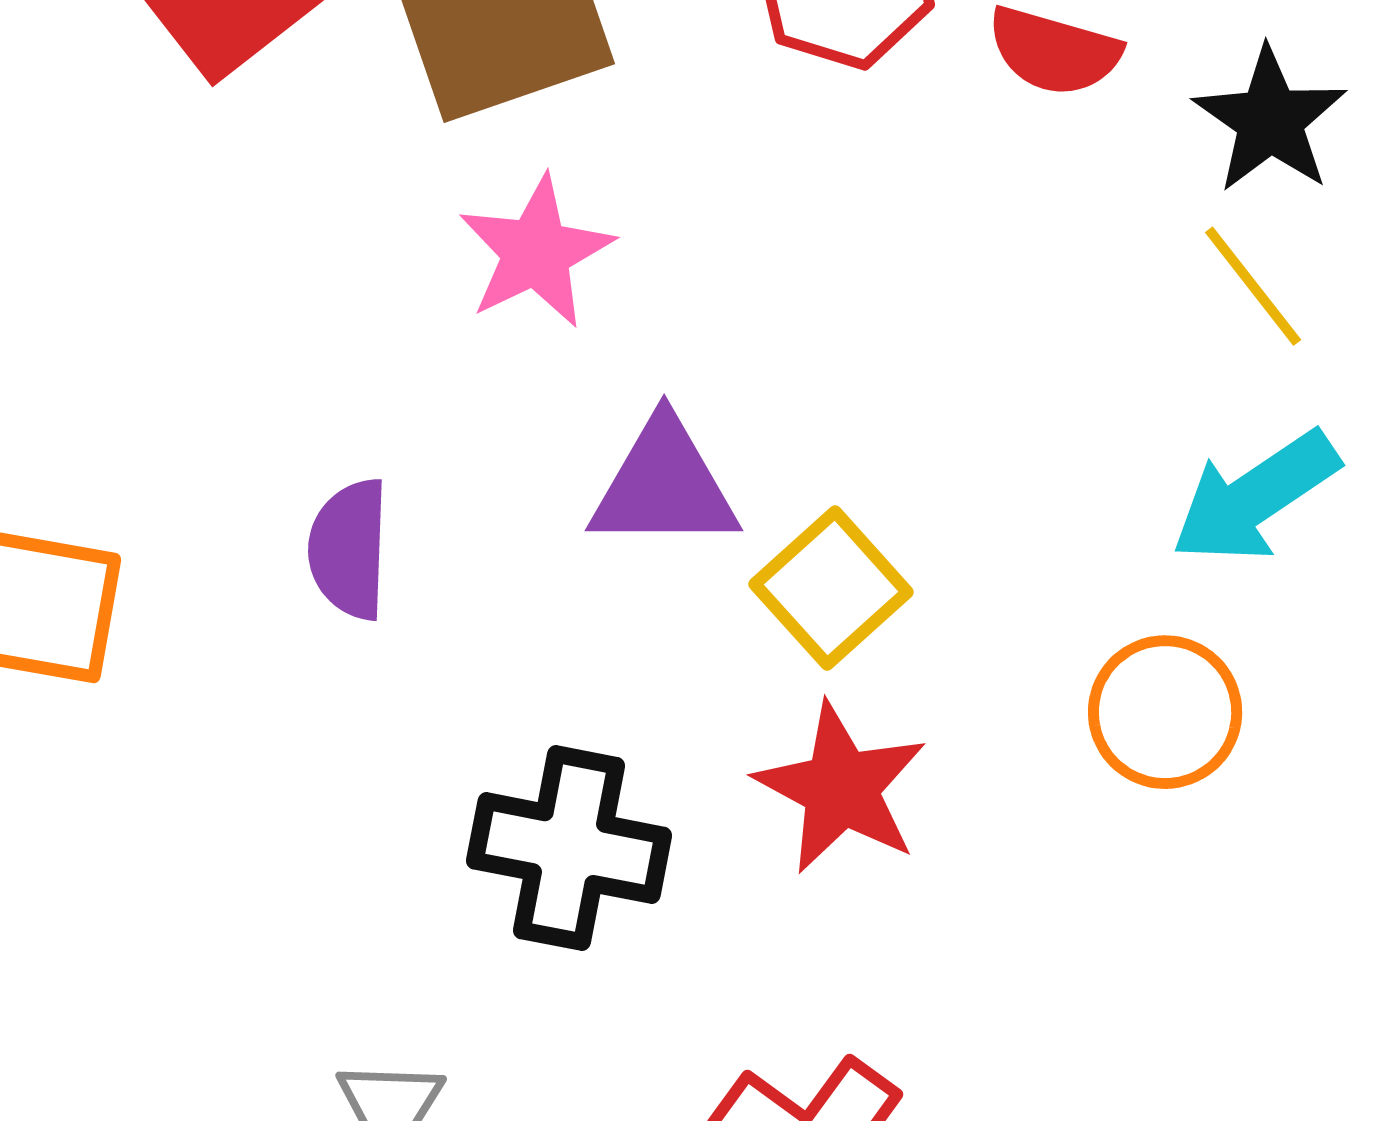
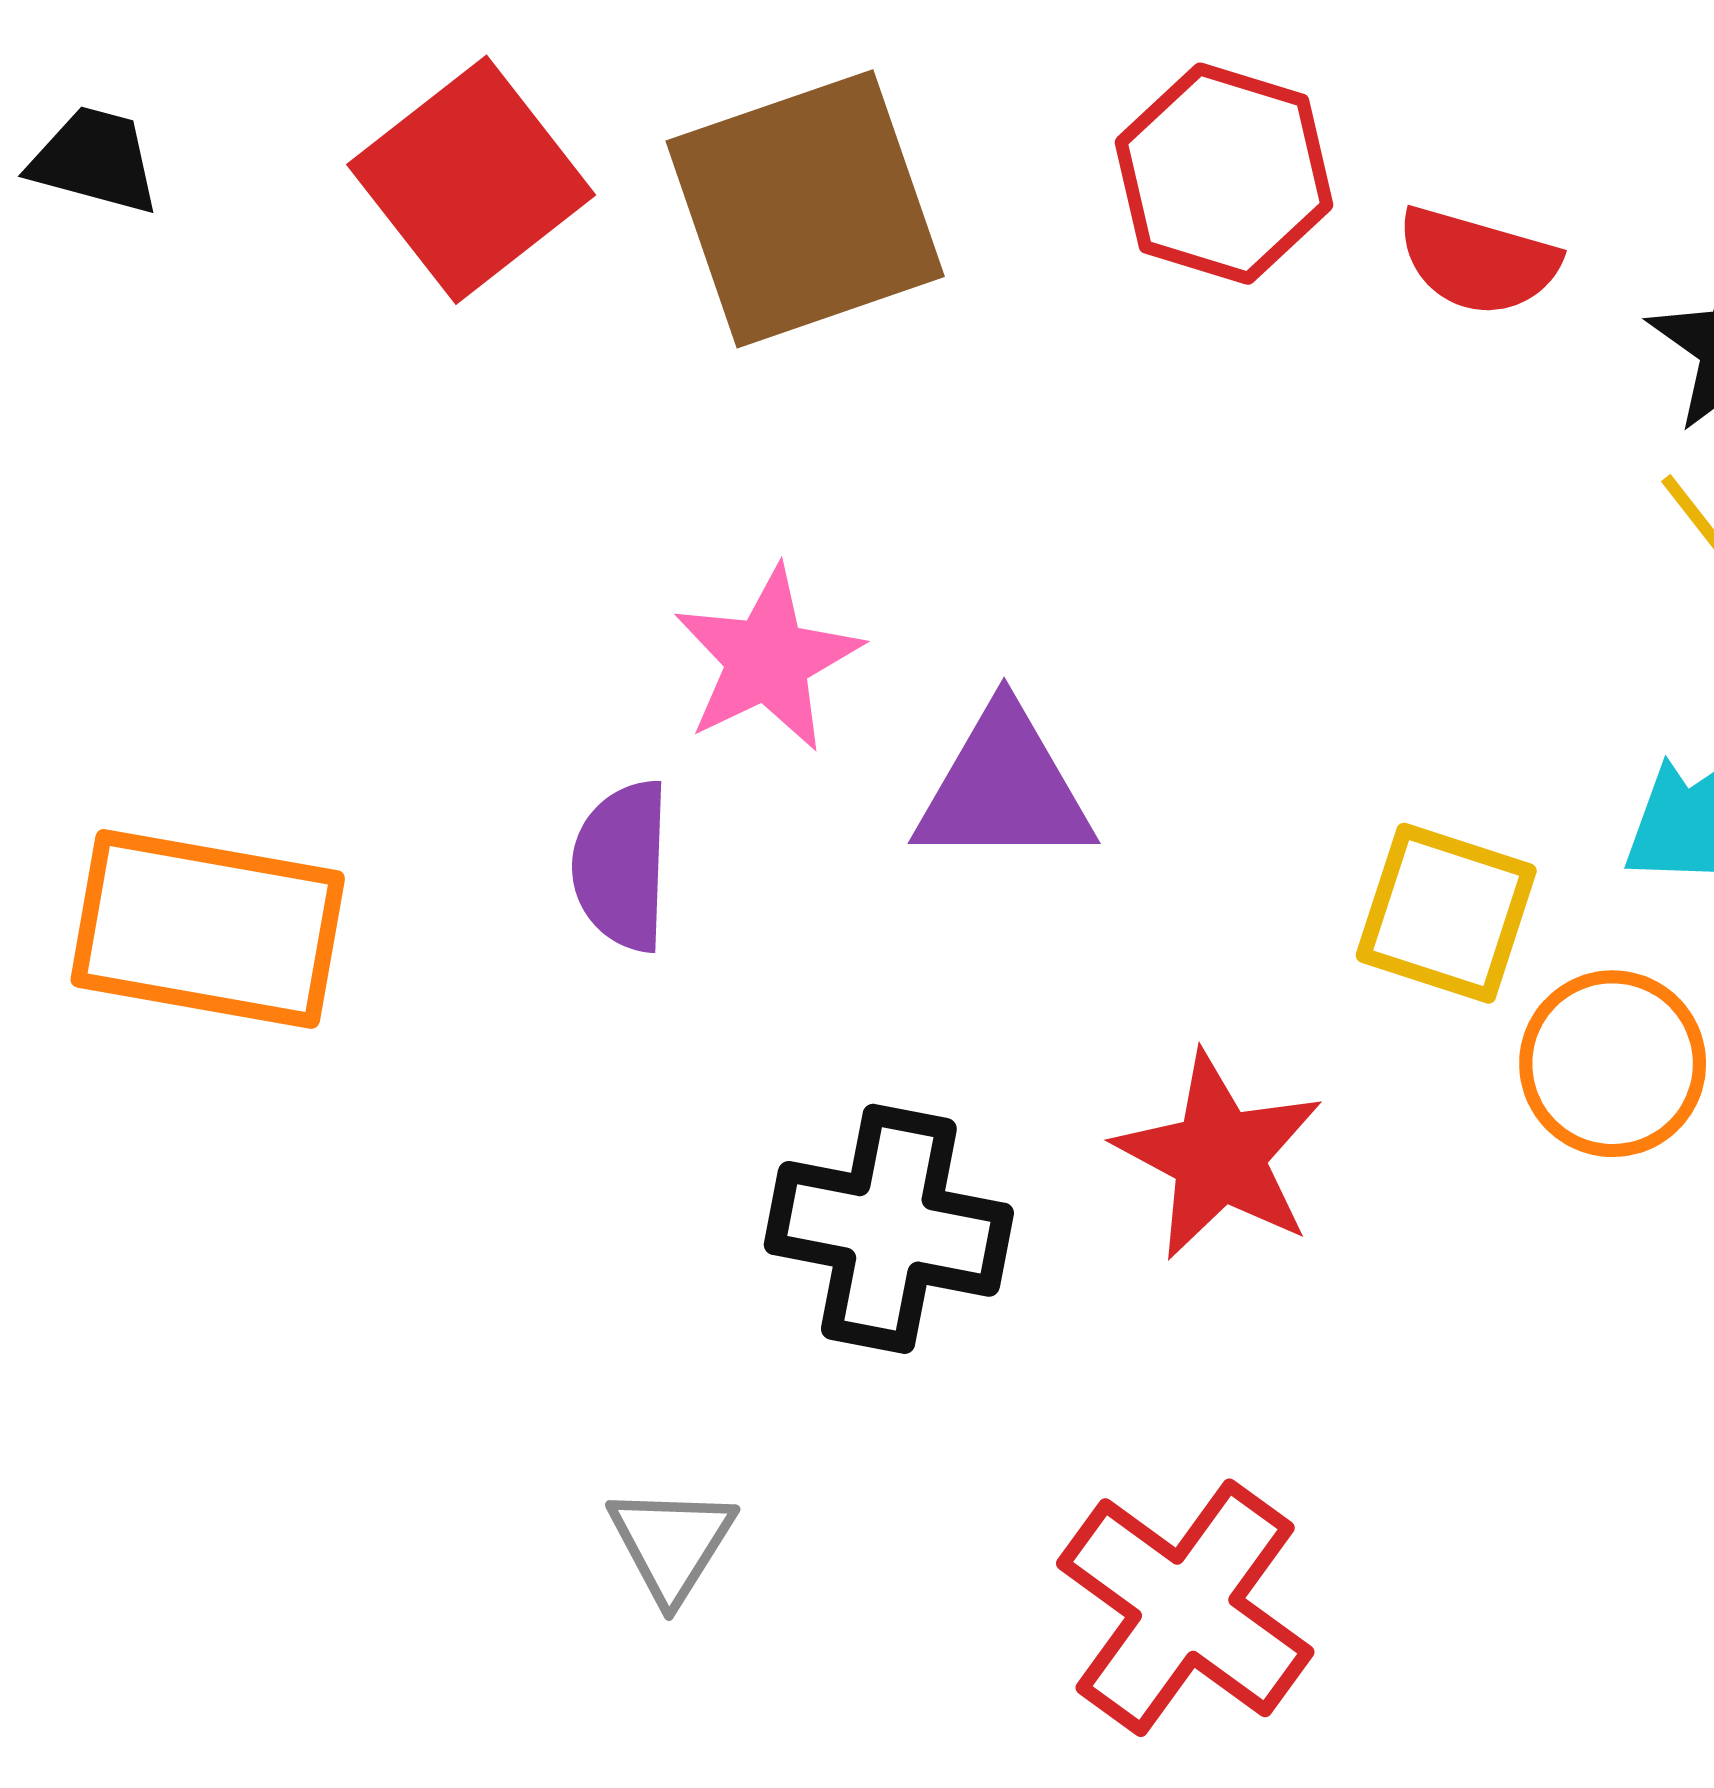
pink star: (536, 252) -> (767, 659), moved
yellow square: (831, 588) -> (1446, 913), moved, turned -30

